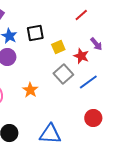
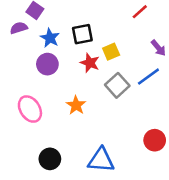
red star: (81, 56) -> (90, 63), moved
blue line: (88, 82) -> (148, 77), moved

